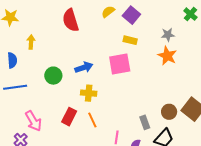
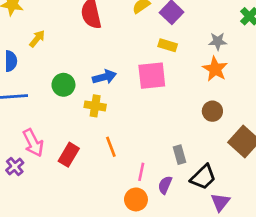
yellow arrow: (31, 42) -> (37, 39), turned 32
yellow cross: (89, 93) -> (95, 106), moved
brown circle: (169, 112) -> (212, 111), moved
red rectangle: (69, 117) -> (69, 155), moved

